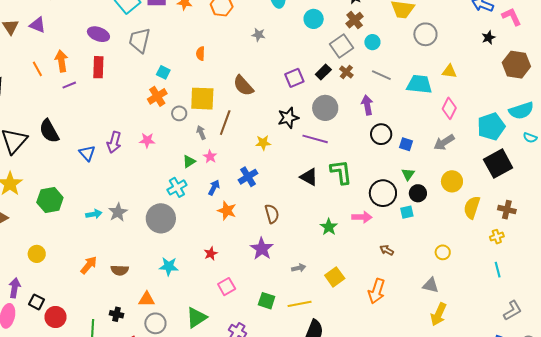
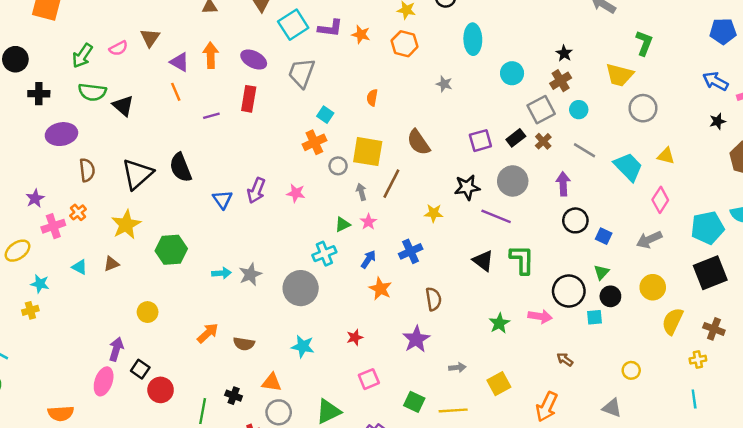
purple triangle: (38, 25) -> (180, 62), moved
orange arrow: (61, 61) -> (211, 55), moved
cyan trapezoid: (419, 84) -> (628, 167), turned 32

